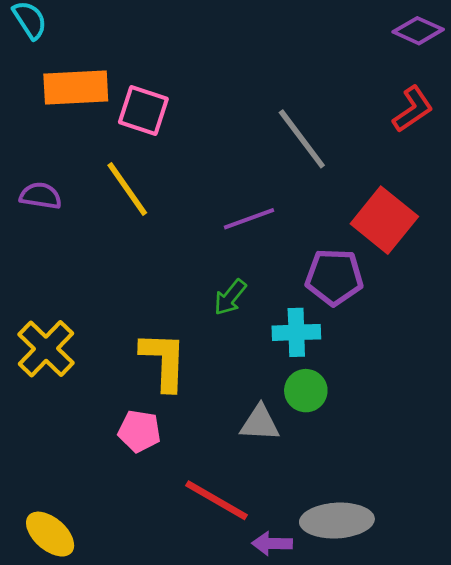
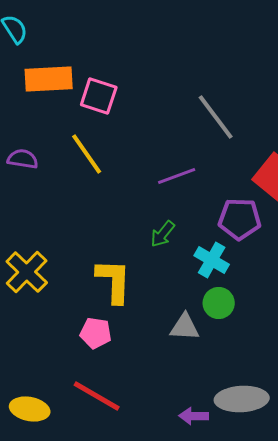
cyan cross: (296, 332) -> (212, 260), turned 32
red line: (217, 500) -> (97, 396), moved
yellow ellipse: (50, 534) -> (30, 409), turned -30

